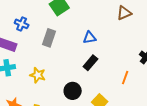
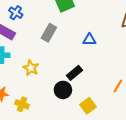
blue cross: (22, 24) -> (16, 13), moved
black rectangle: (90, 63) -> (74, 73), moved

